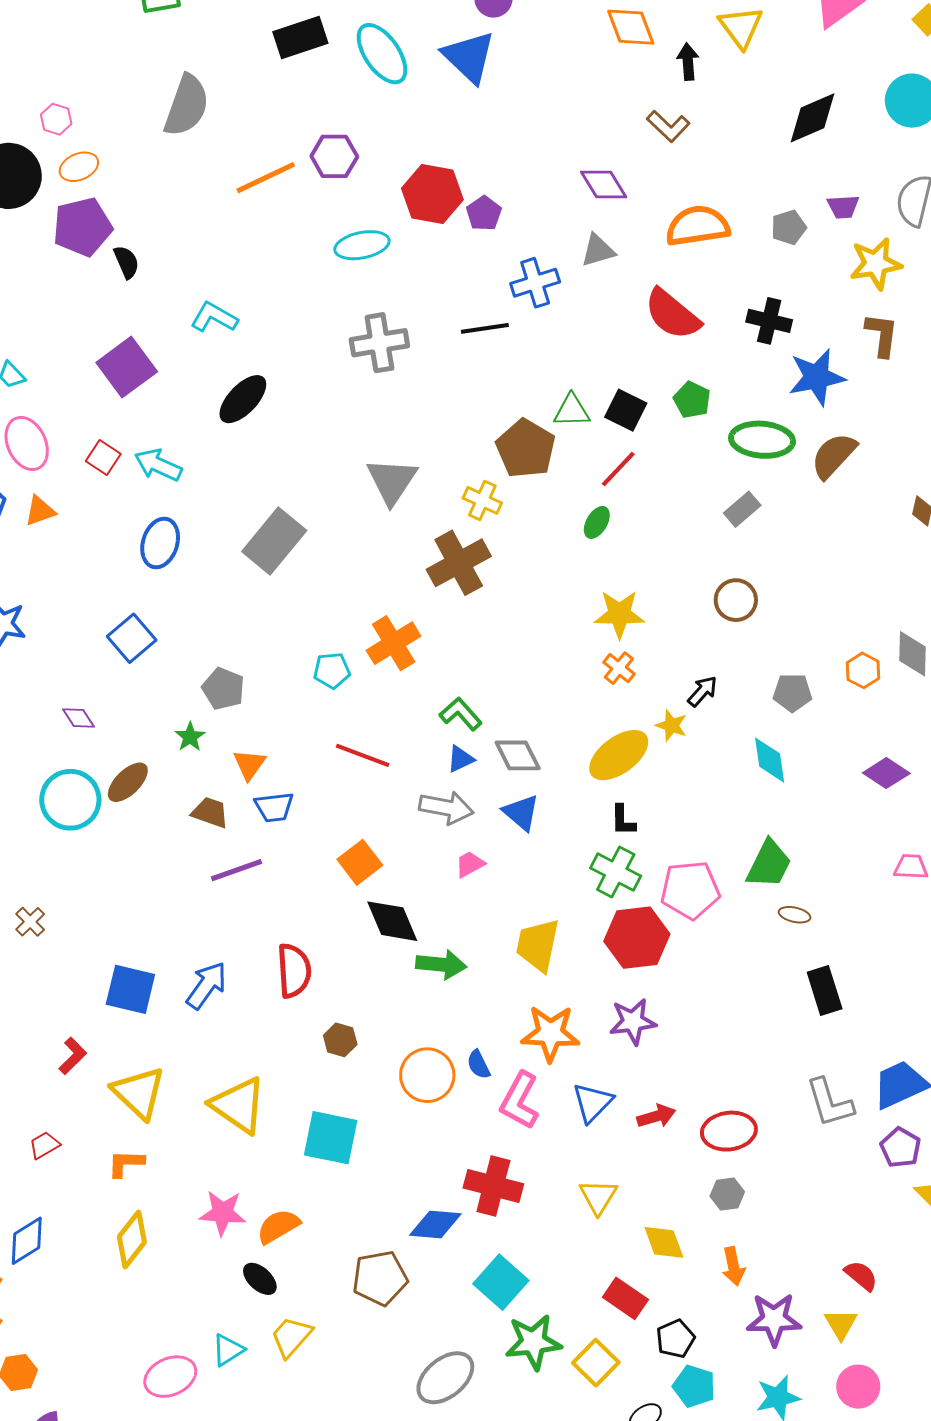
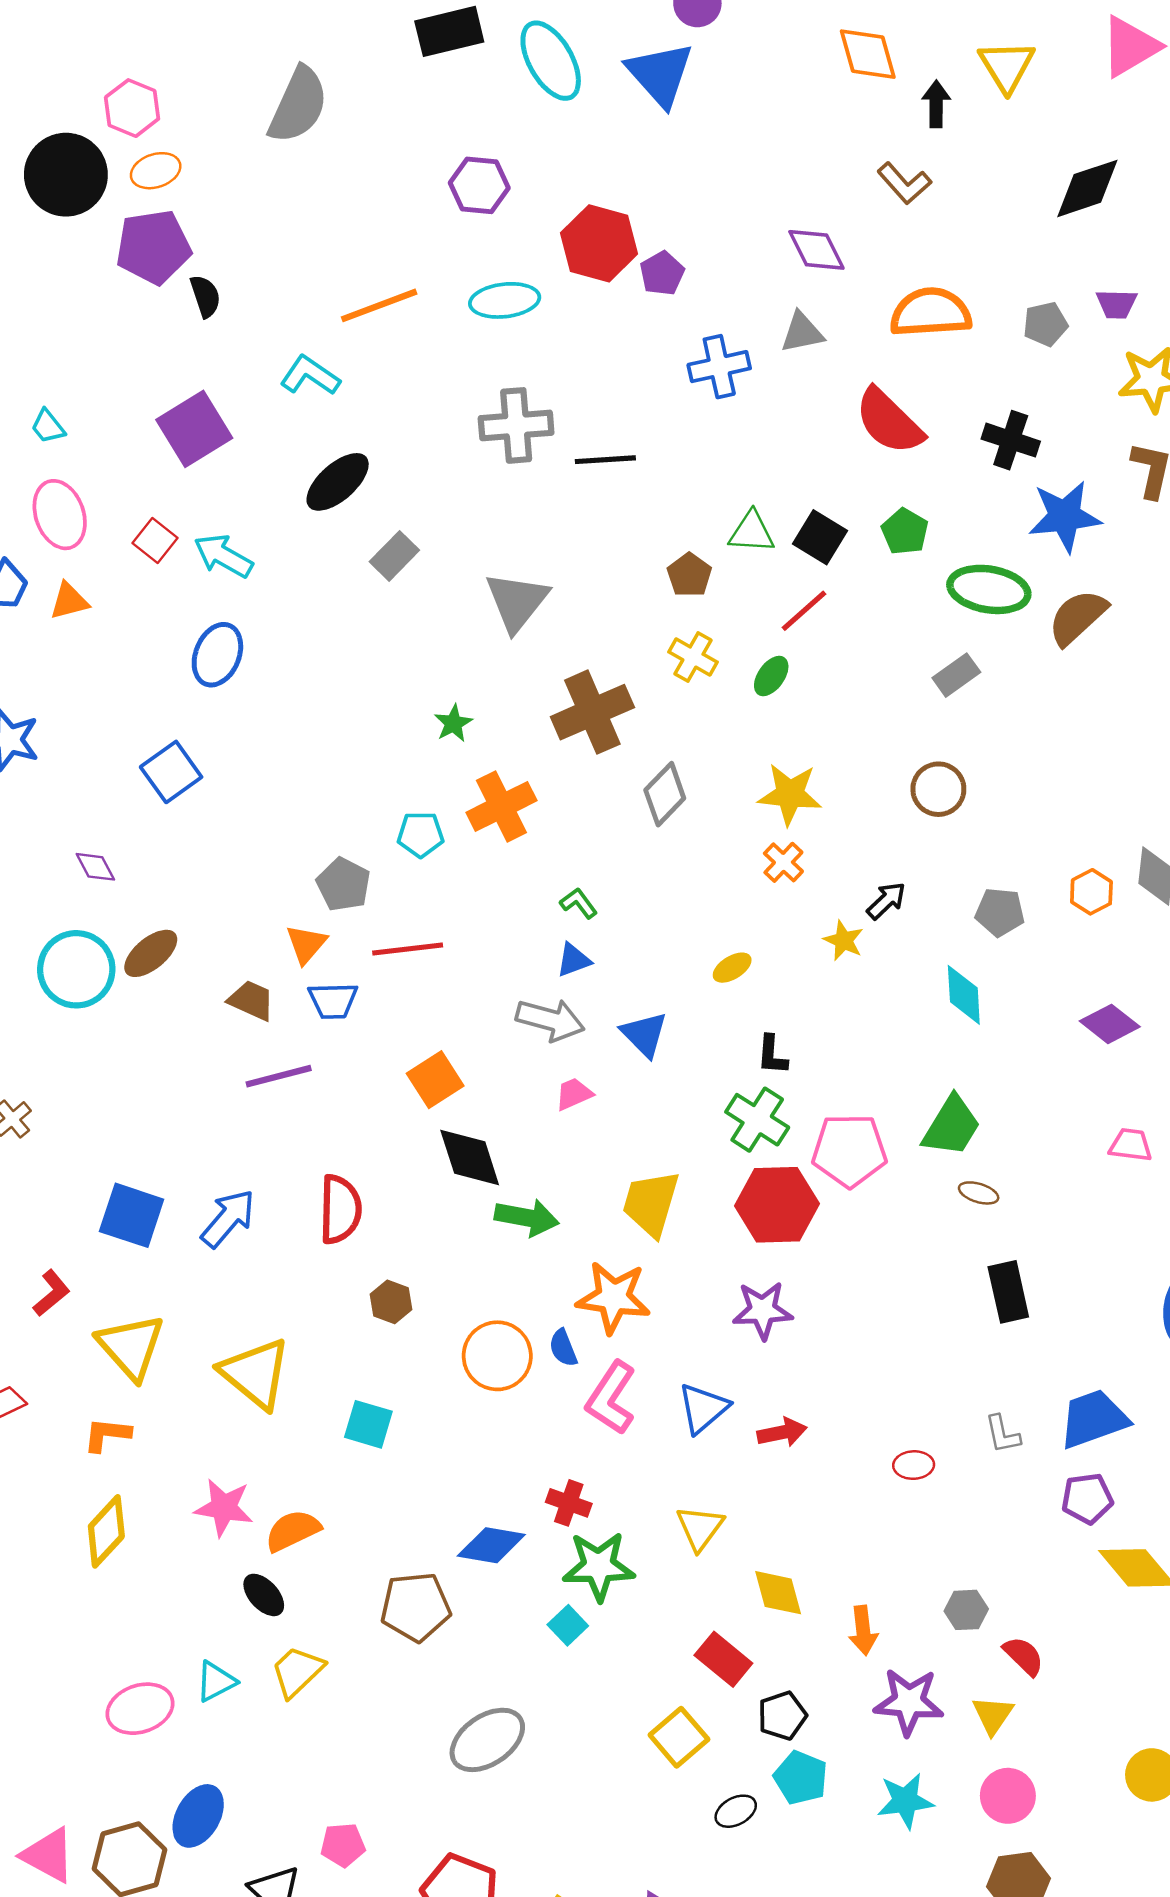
pink hexagon: (56, 119) -> (132, 108), size x1.4
orange line: (266, 178) -> (379, 305), moved
black line: (485, 328) -> (605, 460), moved
brown pentagon: (526, 449) -> (689, 575), size x0.6
yellow cross: (482, 500) -> (693, 657), moved
gray rectangle: (274, 541) -> (394, 556), moved, size x0.6
gray pentagon: (223, 689) -> (343, 884), moved
green L-shape: (461, 714) -> (579, 903), size x0.7
green star: (190, 737) -> (453, 723), moved
red line: (363, 755) -> (408, 949), moved, turned -32
gray diamond: (518, 755) -> (665, 794), moved, turned 66
yellow ellipse: (619, 755) -> (732, 968), moved, size x0.5
orange star: (550, 1033) -> (613, 1297), moved
gray L-shape: (830, 1103) -> (1003, 1434), size x0.6
red ellipse: (729, 1131) -> (914, 1465), moved, size x0.6
cyan square: (331, 1138) -> (368, 1424), size x0.7
purple pentagon: (901, 1148) -> (1087, 1499), turned 30
red cross: (493, 1186) -> (569, 1503), size x0.6
gray hexagon: (727, 1194) -> (966, 1610), moved
cyan square: (501, 1282) -> (568, 1625), size x0.6
green star: (533, 1342) -> (599, 1566), moved

